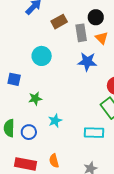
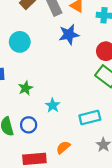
cyan rectangle: (94, 133) -> (90, 118), moved
orange semicircle: (54, 161) -> (63, 147), turned 80

